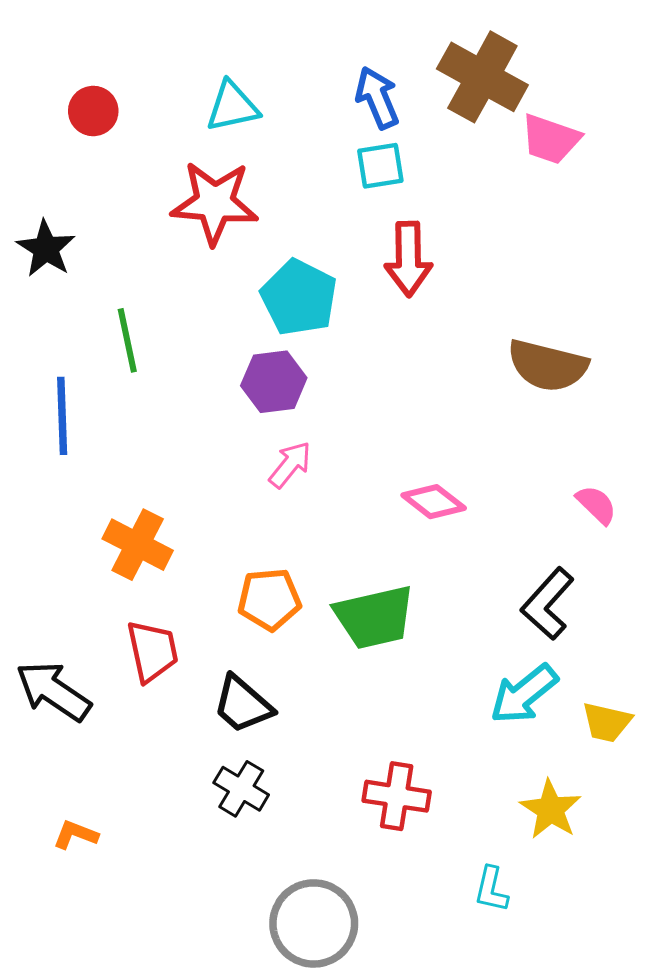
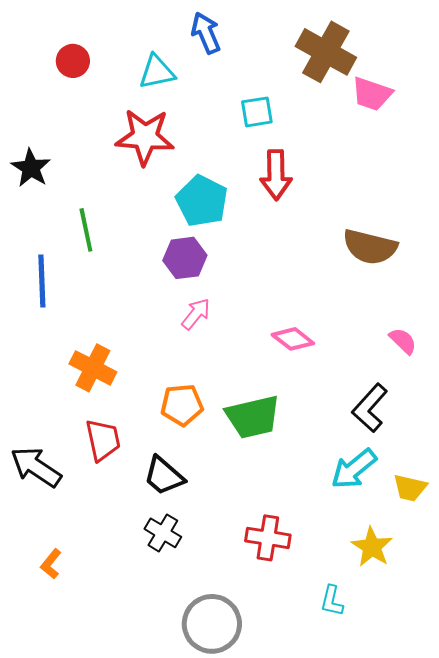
blue arrow: (377, 98) -> (206, 33), moved
red circle: (93, 111) -> (73, 61), moved
orange L-shape: (75, 835) -> (51, 564), turned -72

